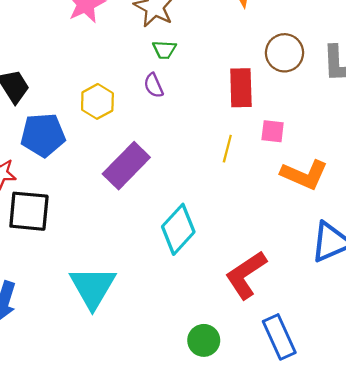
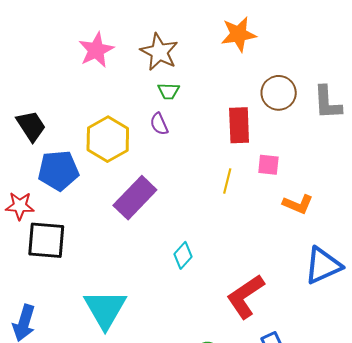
yellow hexagon: (97, 101) -> (108, 139), size x1.4
orange L-shape: (304, 175) -> (298, 204), size x0.7
cyan diamond: (178, 229) -> (183, 255), size x0.6

